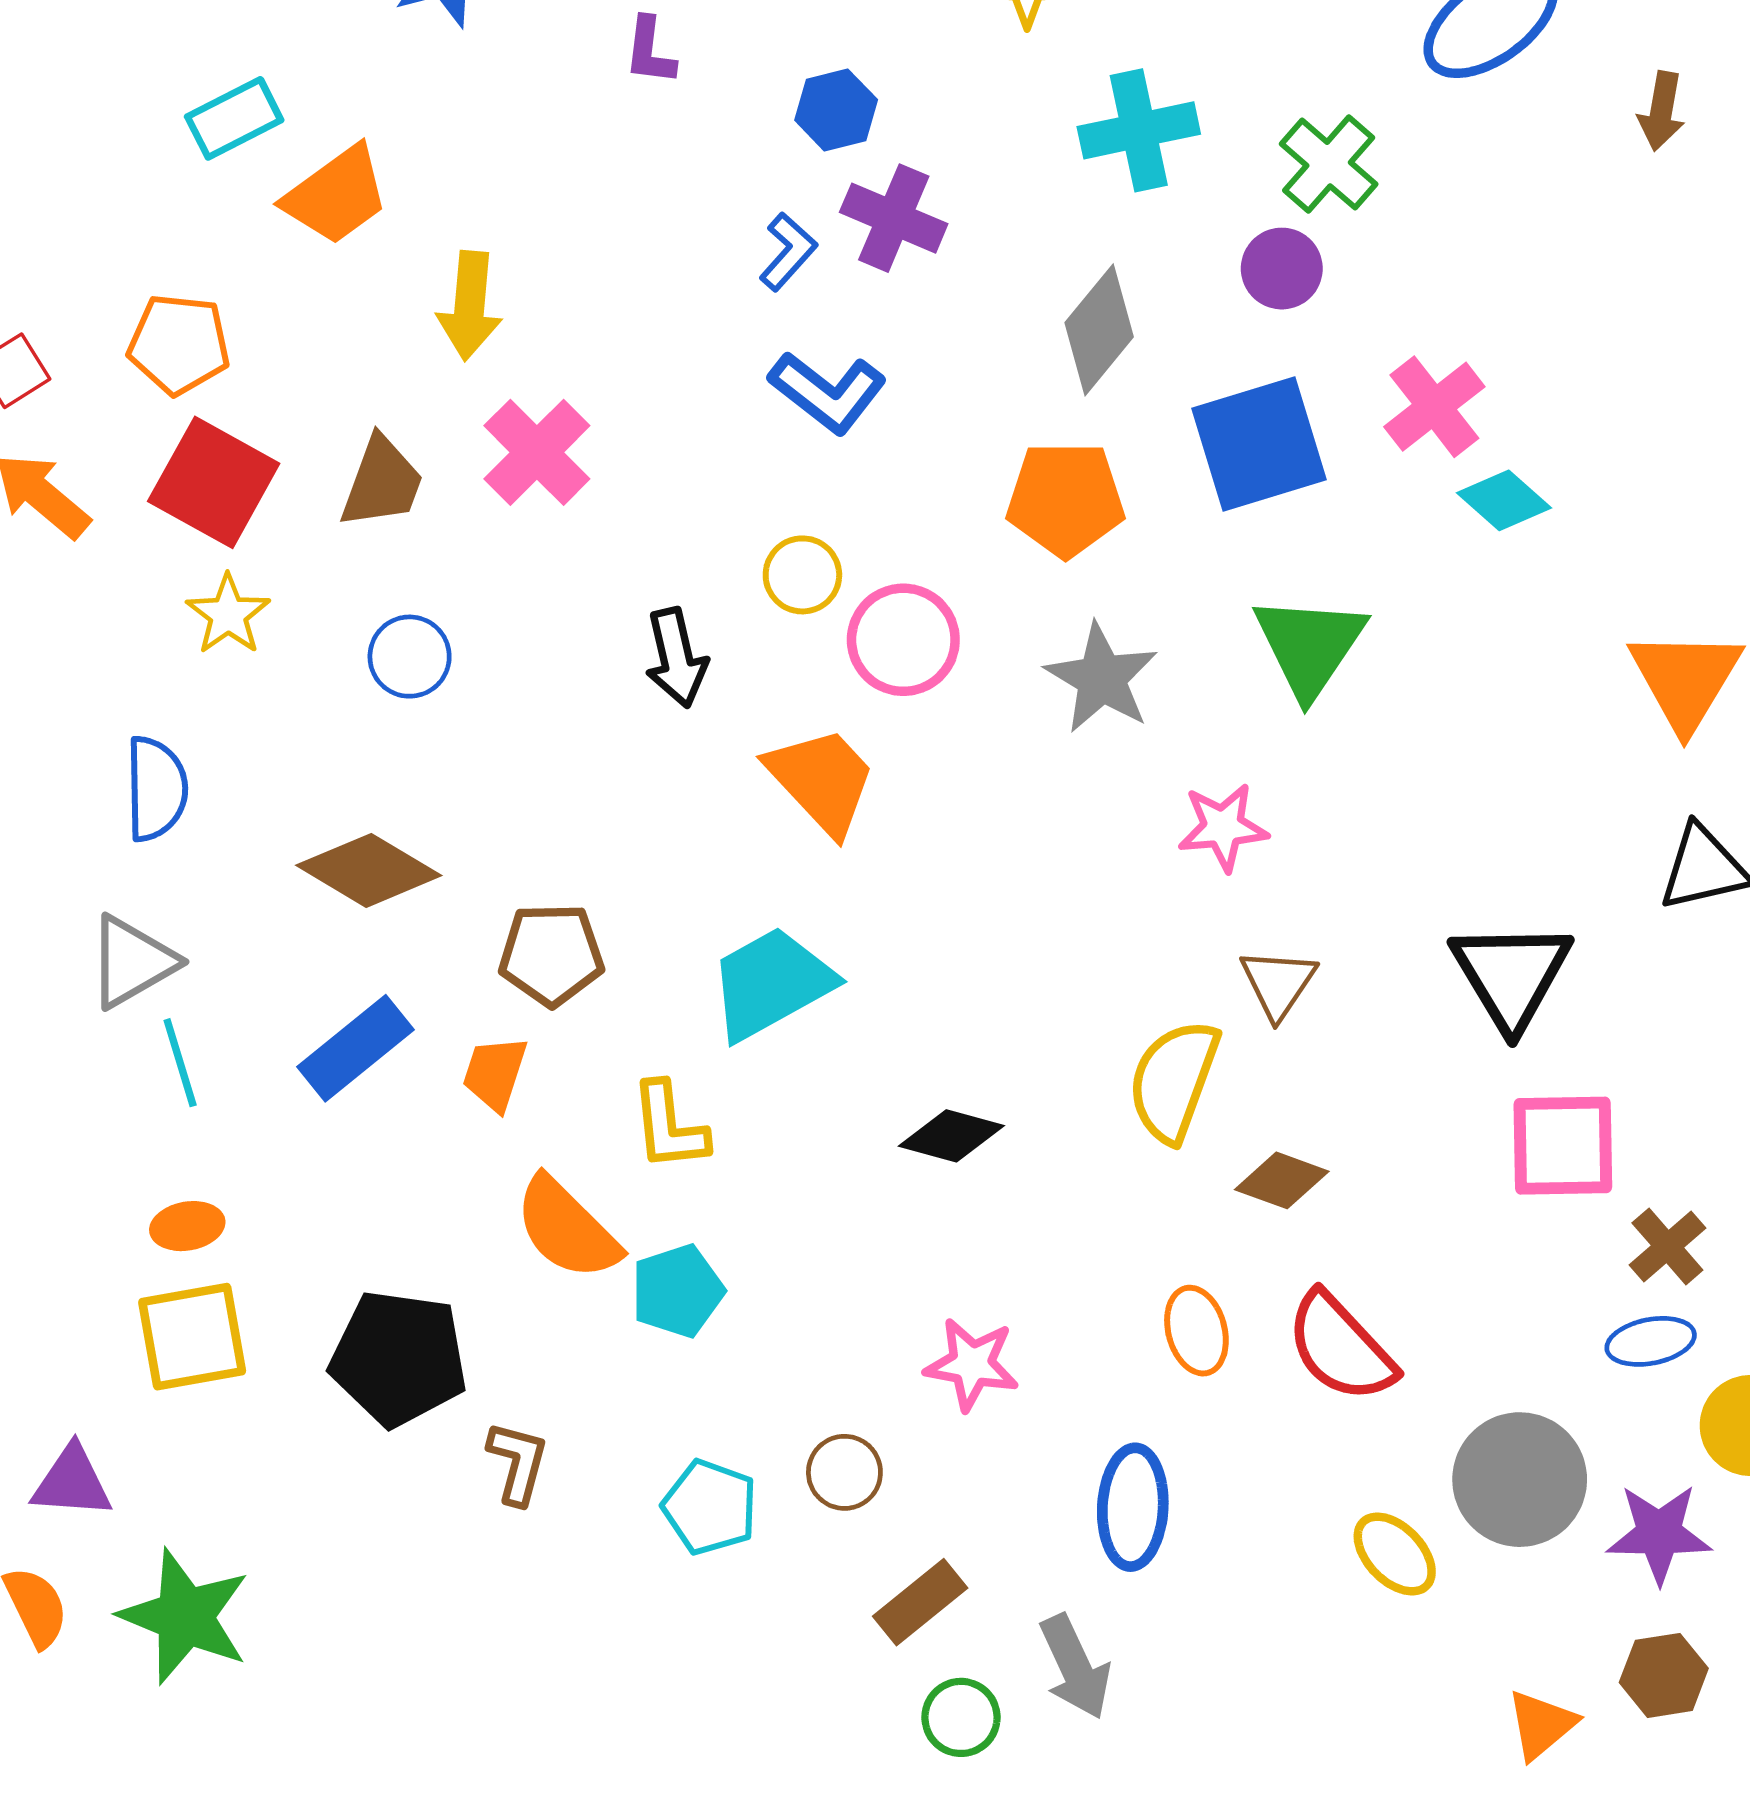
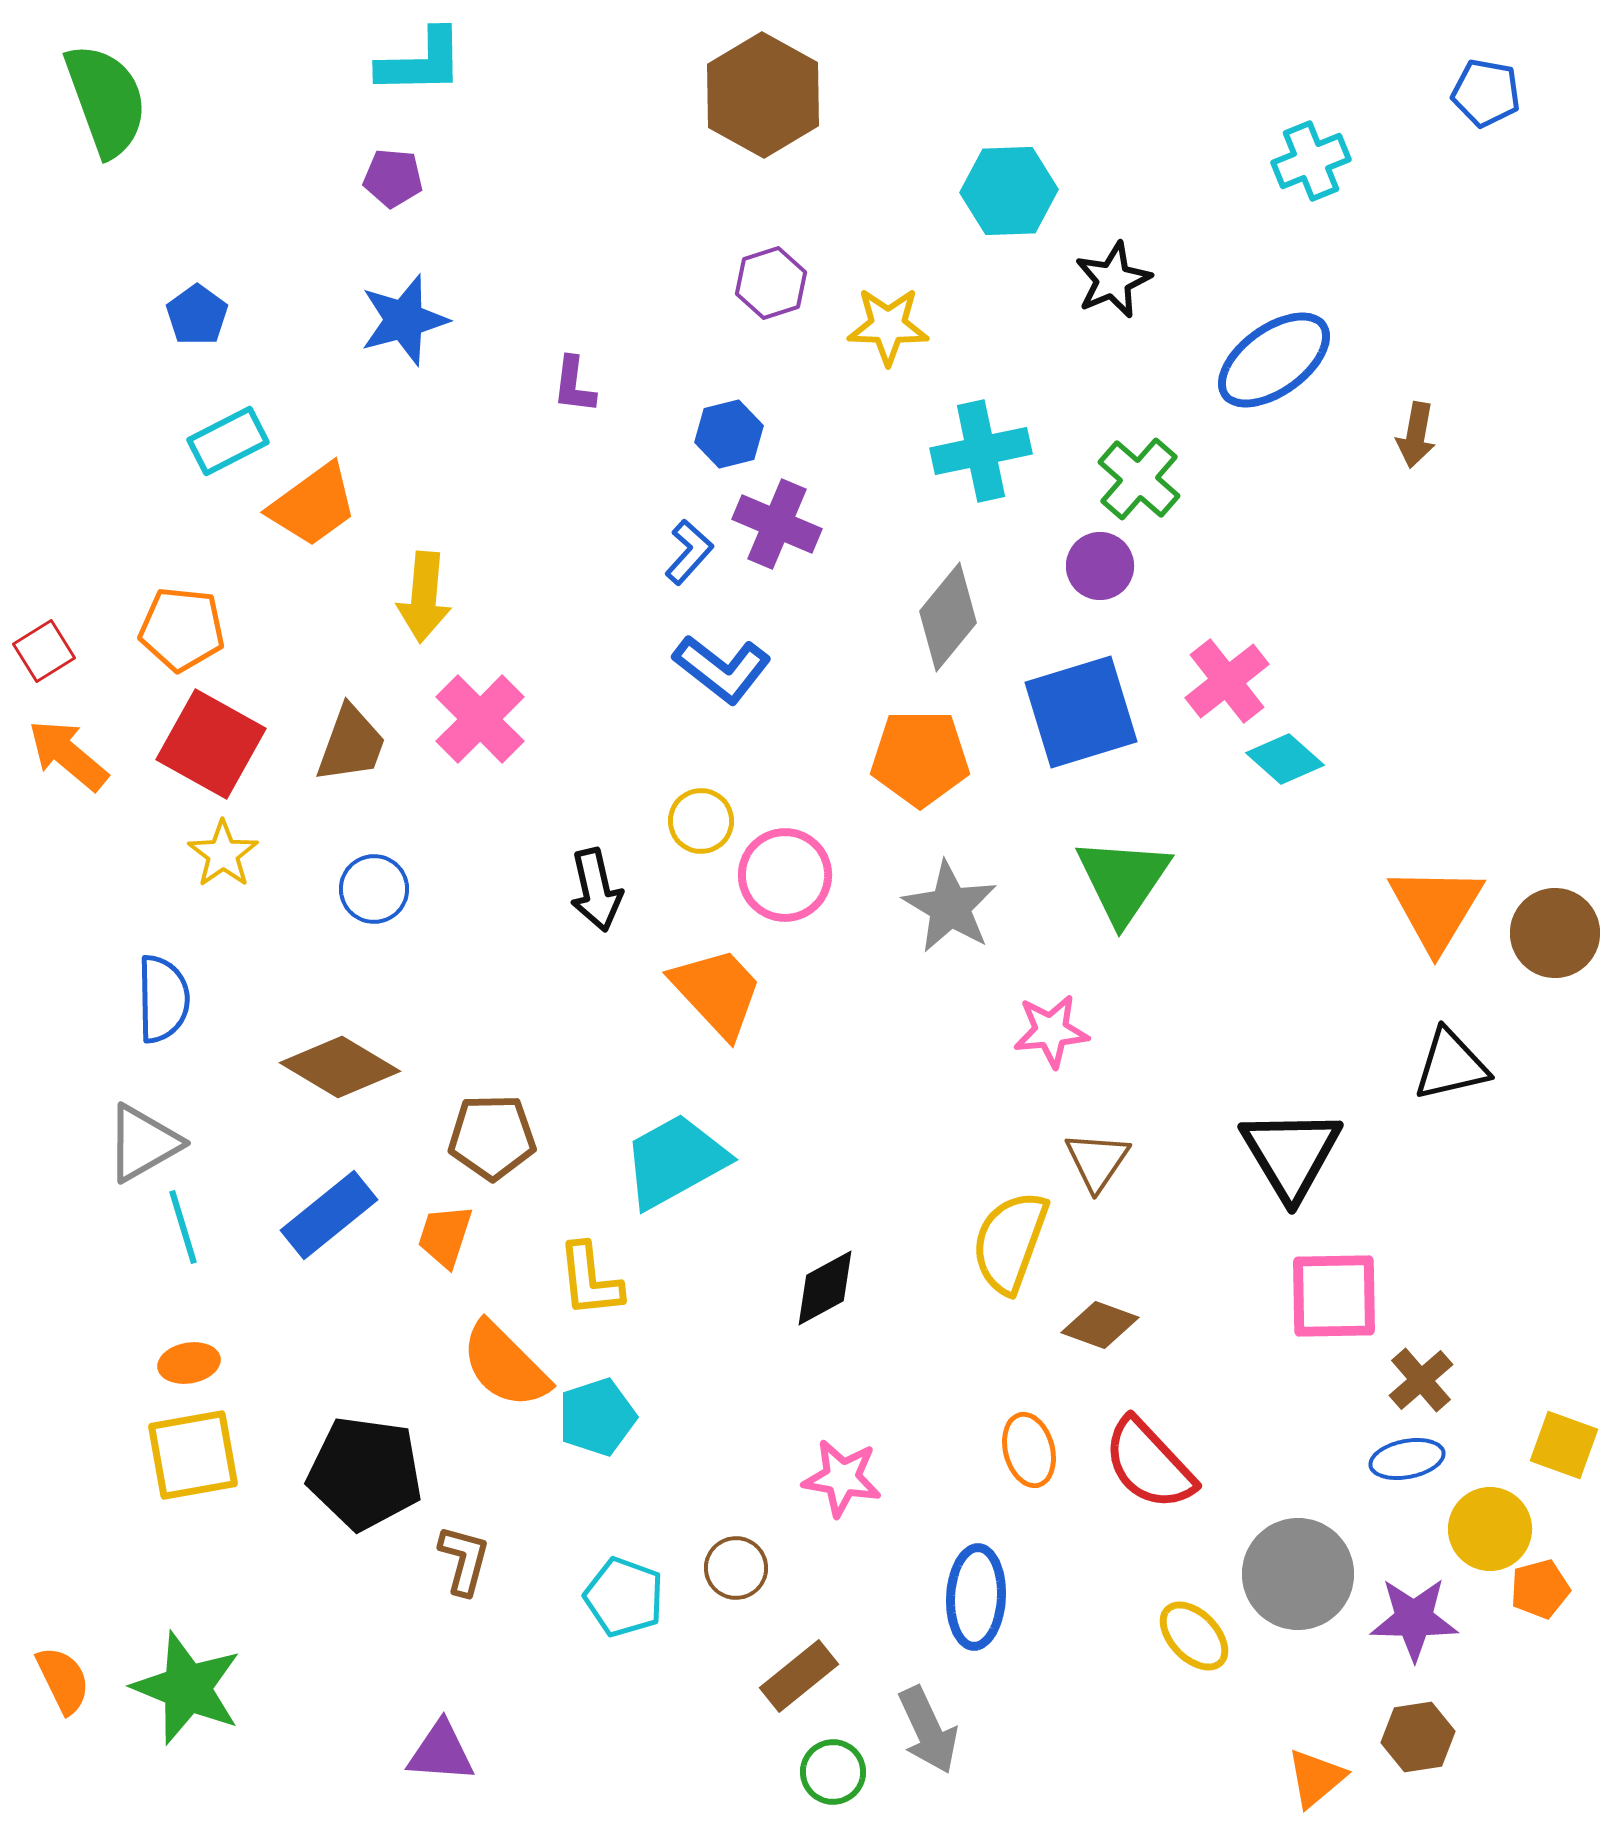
black diamond: (951, 1136) -> (825, 1288), turned -44
purple triangle: (72, 1482) -> (441, 1752), moved

